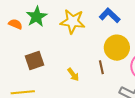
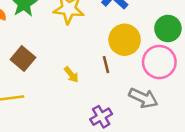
brown square: (35, 61) -> (23, 59), turned -30

